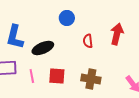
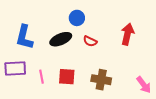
red semicircle: (88, 41) -> (90, 41), moved, turned -56
black ellipse: (43, 48) -> (61, 39), moved

